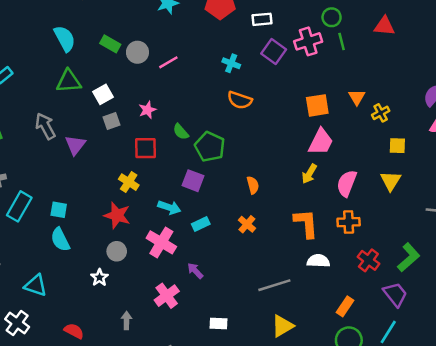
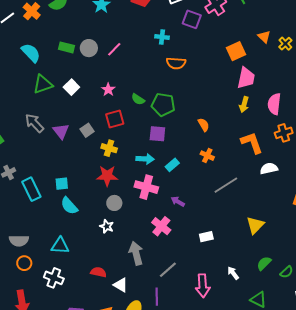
gray square: (111, 121) -> (87, 130), moved
cyan rectangle: (19, 206) -> (31, 189), turned -40
gray line: (274, 285) -> (226, 185), moved
gray arrow: (127, 320) -> (136, 253), size x1.6

